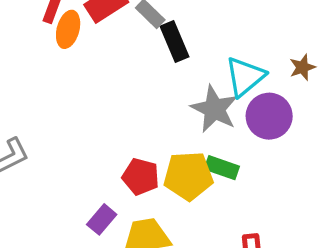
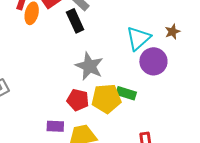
black rectangle: (174, 42) -> (75, 21), moved
gray star: (214, 109) -> (89, 66), moved
purple rectangle: (102, 219) -> (55, 126), turned 54

